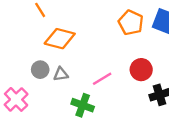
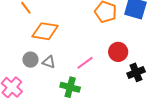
gray triangle: (61, 74) -> (49, 62), turned 32

